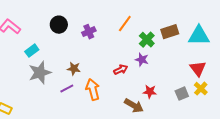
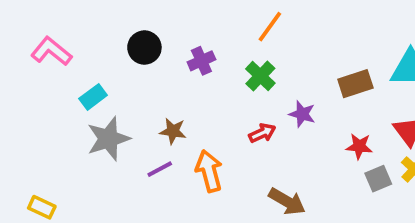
orange line: (125, 24) -> (270, 27), moved
brown rectangle: (170, 32) -> (355, 84), moved
green cross: (147, 40) -> (260, 76), moved
red star: (150, 92) -> (359, 146), moved

